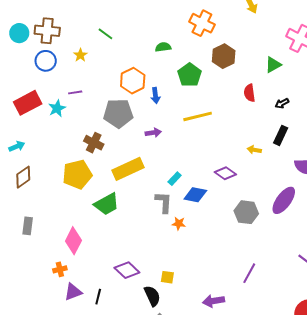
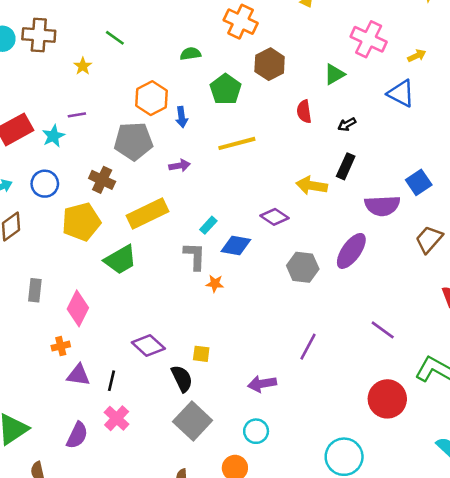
blue circle: (46, 61) -> (45, 184), moved
yellow arrow: (254, 150) -> (312, 186), size x1.6
gray rectangle: (28, 226) -> (35, 290), moved
purple triangle: (73, 292) -> (78, 375), turned 30

